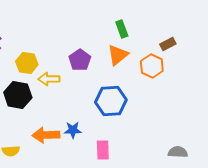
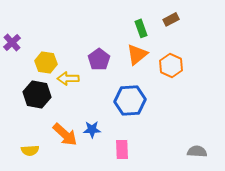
brown rectangle: (168, 44) -> (171, 19), moved
orange arrow: (46, 135) -> (65, 134), turned -136

